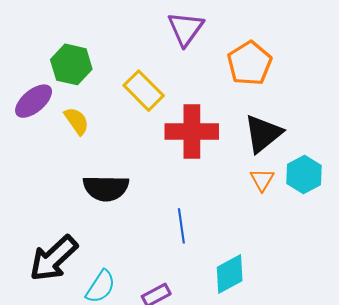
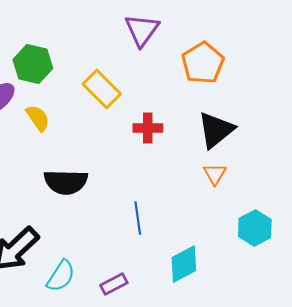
red cross: (192, 131) -> (148, 128), size x0.6
cyan hexagon: (304, 174) -> (255, 228), moved

